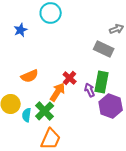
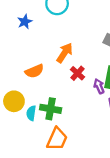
orange arrow: (58, 92) -> (65, 53), moved
green cross: (45, 111) -> (51, 109), turned -36

